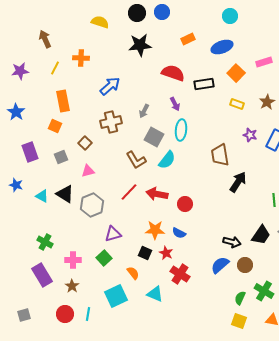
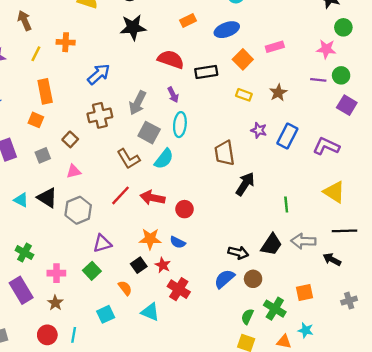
gray arrow: (144, 111) -> (138, 103), size x1.5
black square: (145, 253) -> (139, 265), turned 32
cyan square: (116, 296) -> (106, 314), size x0.7

